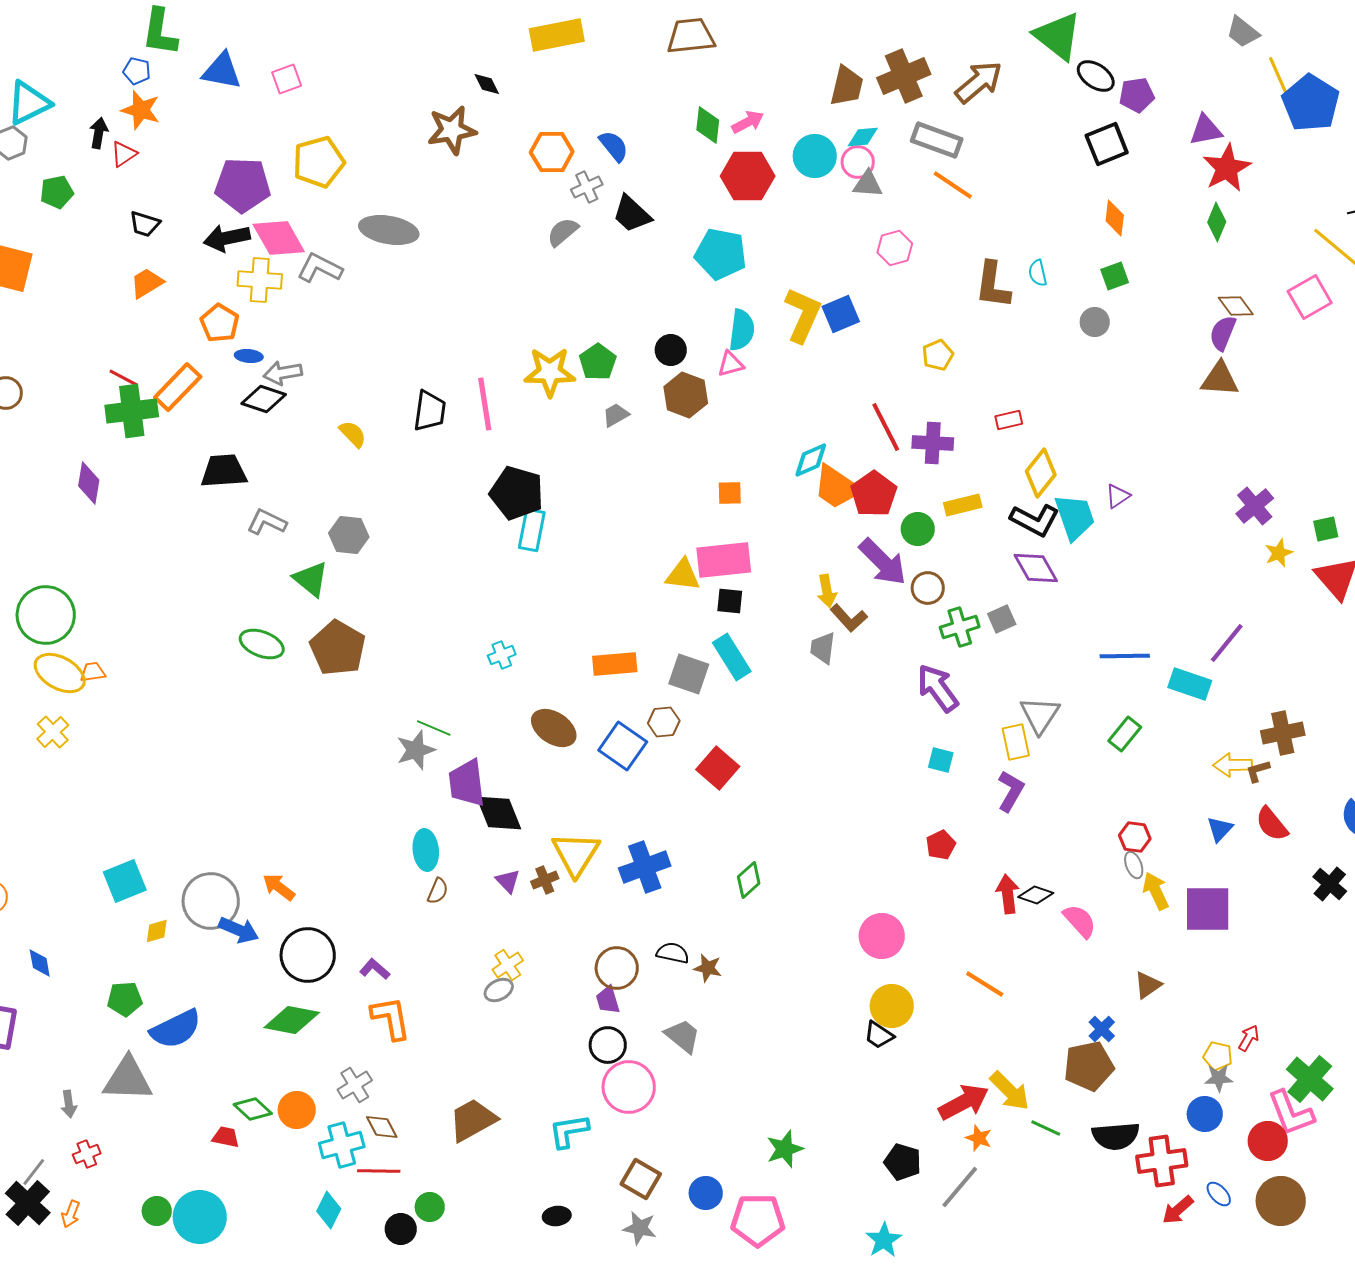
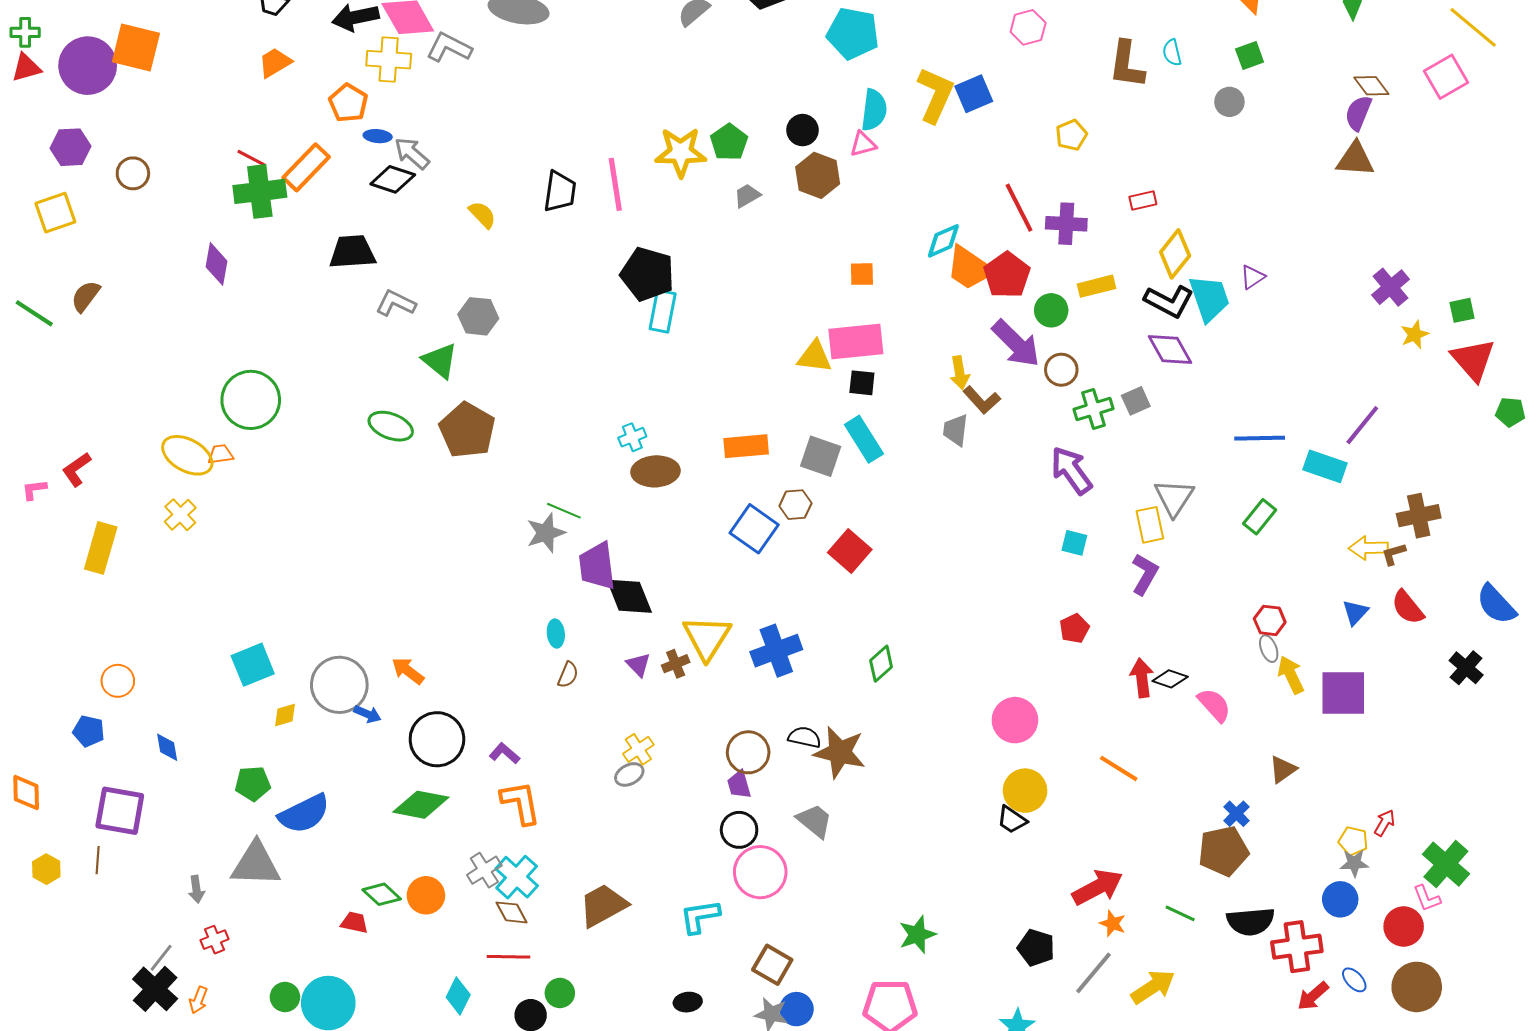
gray arrow: (283, 373) -> (412, 153), turned 51
green circle: (46, 615) -> (251, 400), moved
brown ellipse: (554, 728) -> (655, 471), moved, turned -36
cyan ellipse: (426, 850) -> (556, 634), size x0.7
blue arrow: (239, 930) -> (368, 714), size x0.7
brown star: (708, 968) -> (840, 752), size x1.8
yellow arrow: (1010, 1091) -> (1153, 987), moved, turned -78
pink L-shape: (1291, 1113) -> (1427, 898), size x0.6
cyan cross: (342, 1145) -> (517, 877), moved, turned -33
blue circle: (706, 1193) -> (796, 1009), moved

